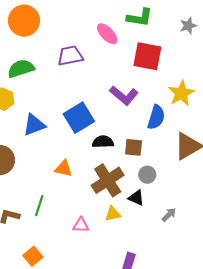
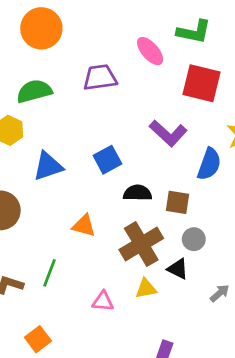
blue square: (79, 118) -> (107, 160), size x0.7

